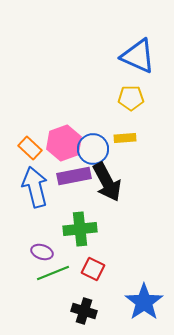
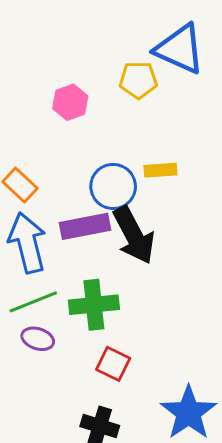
yellow pentagon: (131, 98) -> (138, 80), moved
pink hexagon: (64, 143) -> (70, 102), moved, size x0.7
green line: (53, 273) -> (33, 302), moved

